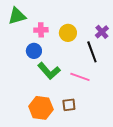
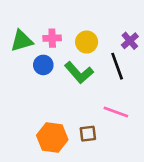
green triangle: (17, 16) -> (22, 41), moved
green L-shape: (49, 71) -> (79, 73), moved
pink line: (80, 77) -> (116, 112), moved

